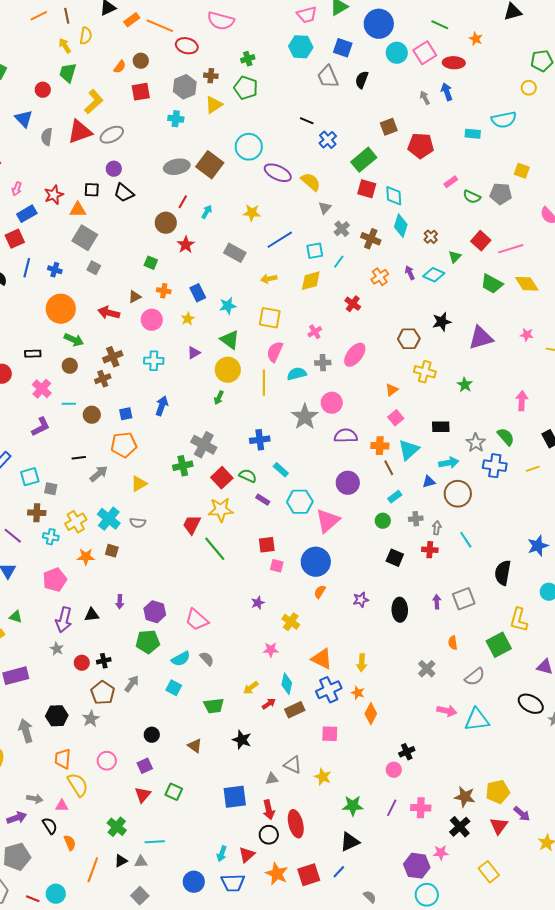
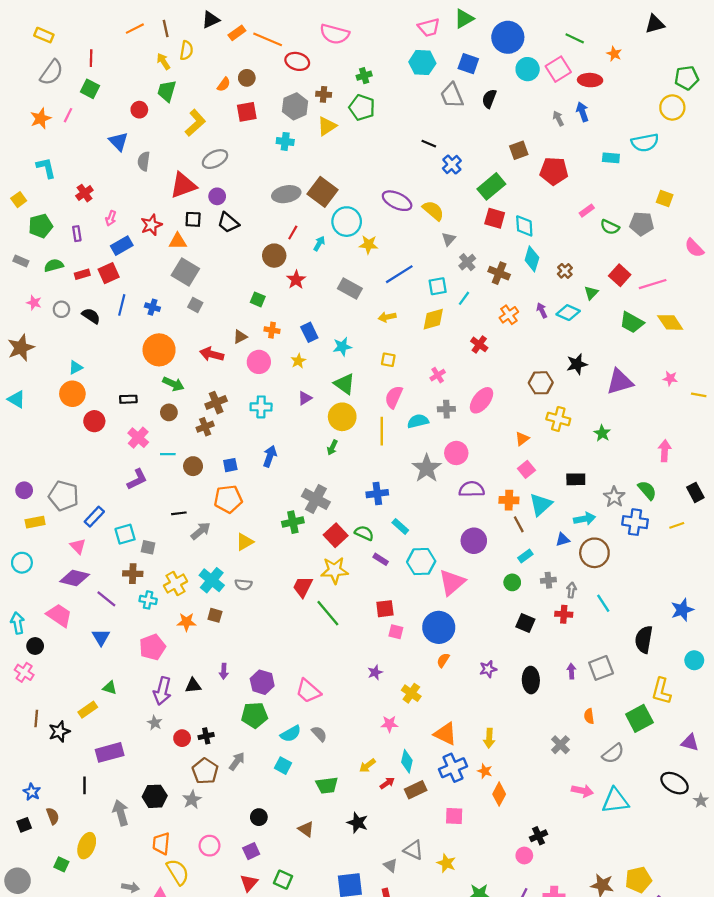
yellow circle: (529, 88) -> (672, 107), size x1.5
red triangle: (80, 132) -> (183, 185), moved
cyan circle: (249, 147) -> (347, 222), moved
yellow square: (270, 318) -> (388, 360), size x0.6
gray triangle: (272, 779) -> (390, 865), turned 48

